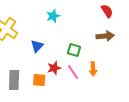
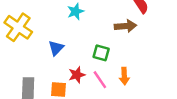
brown arrow: (105, 36) -> (125, 26), moved

